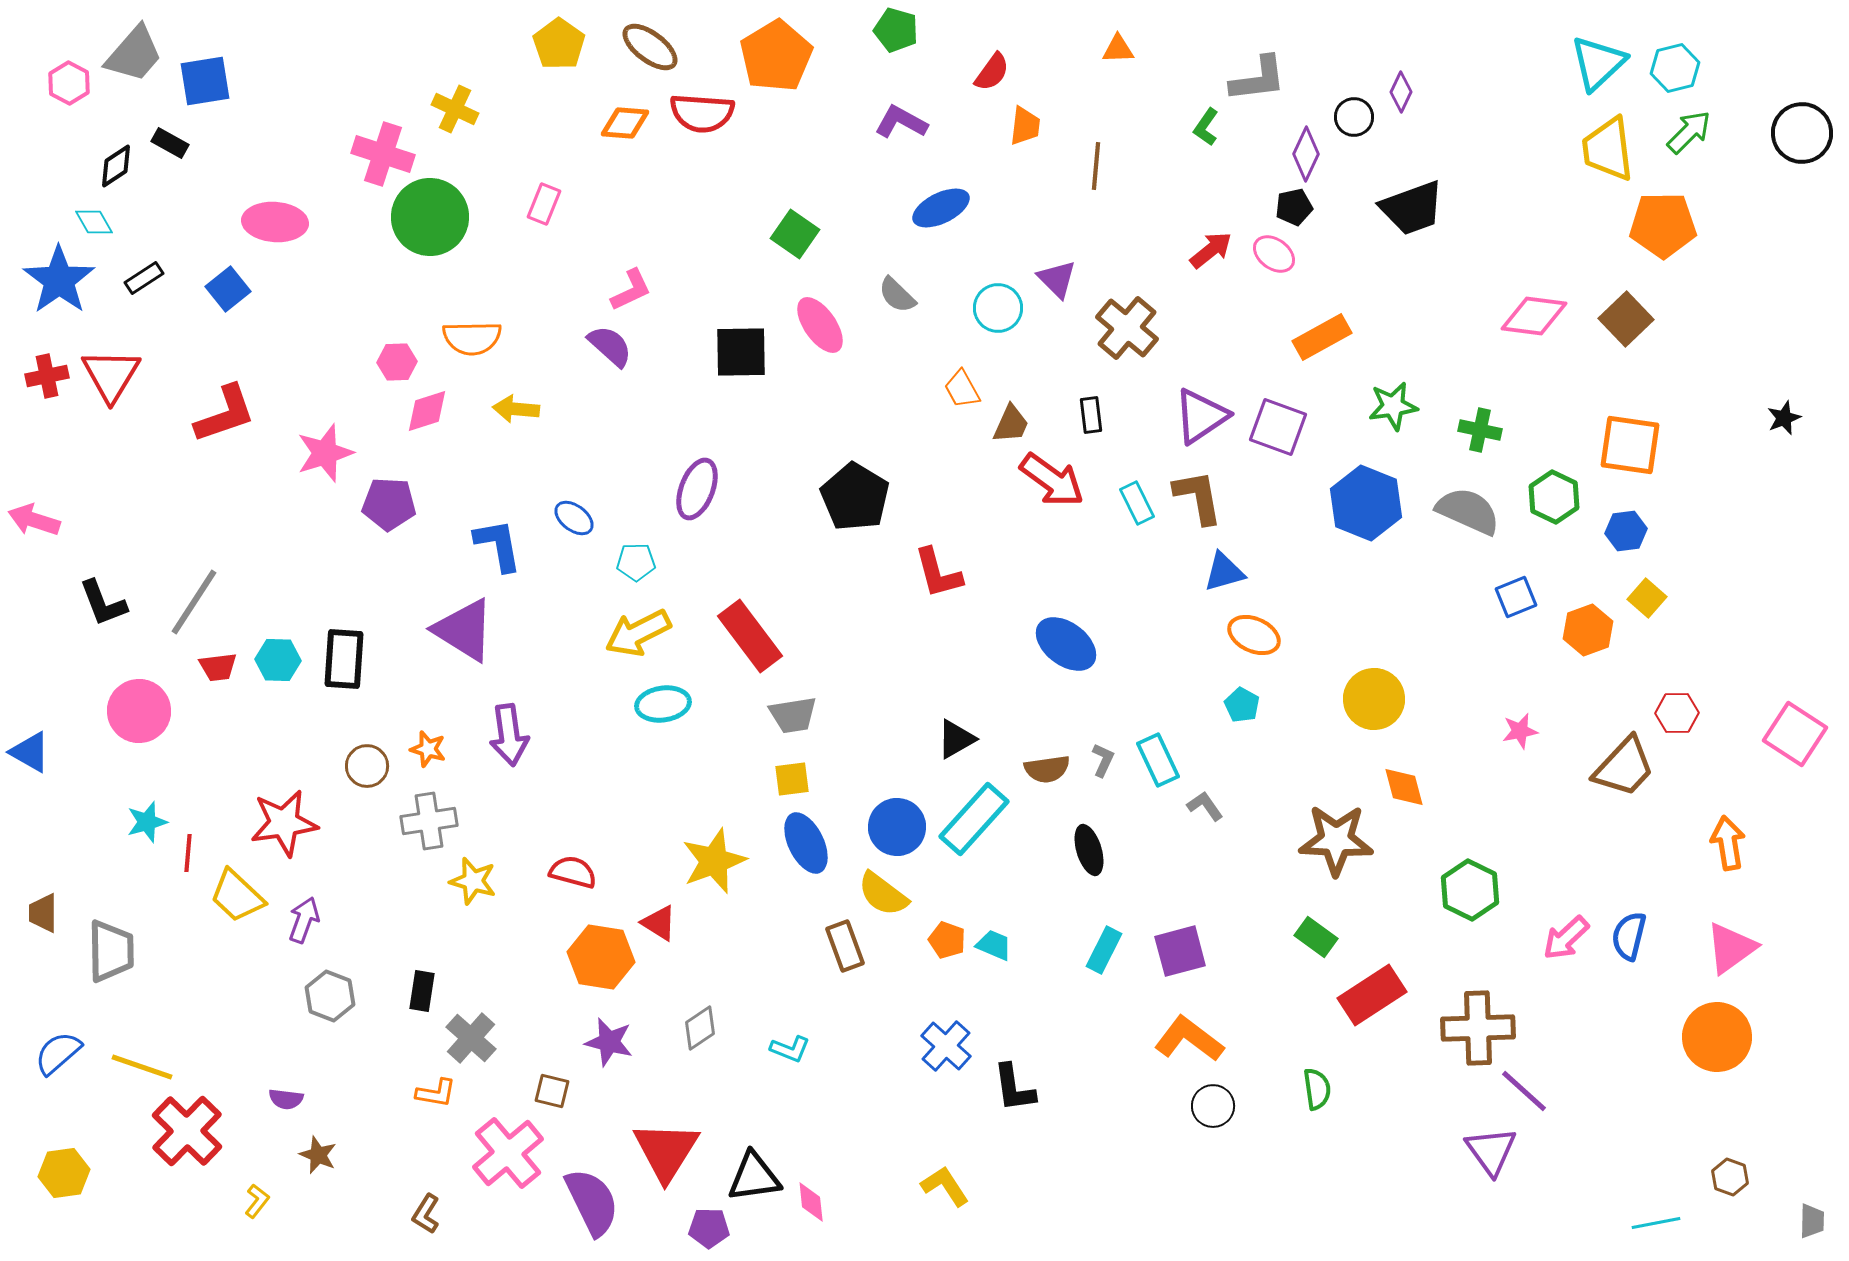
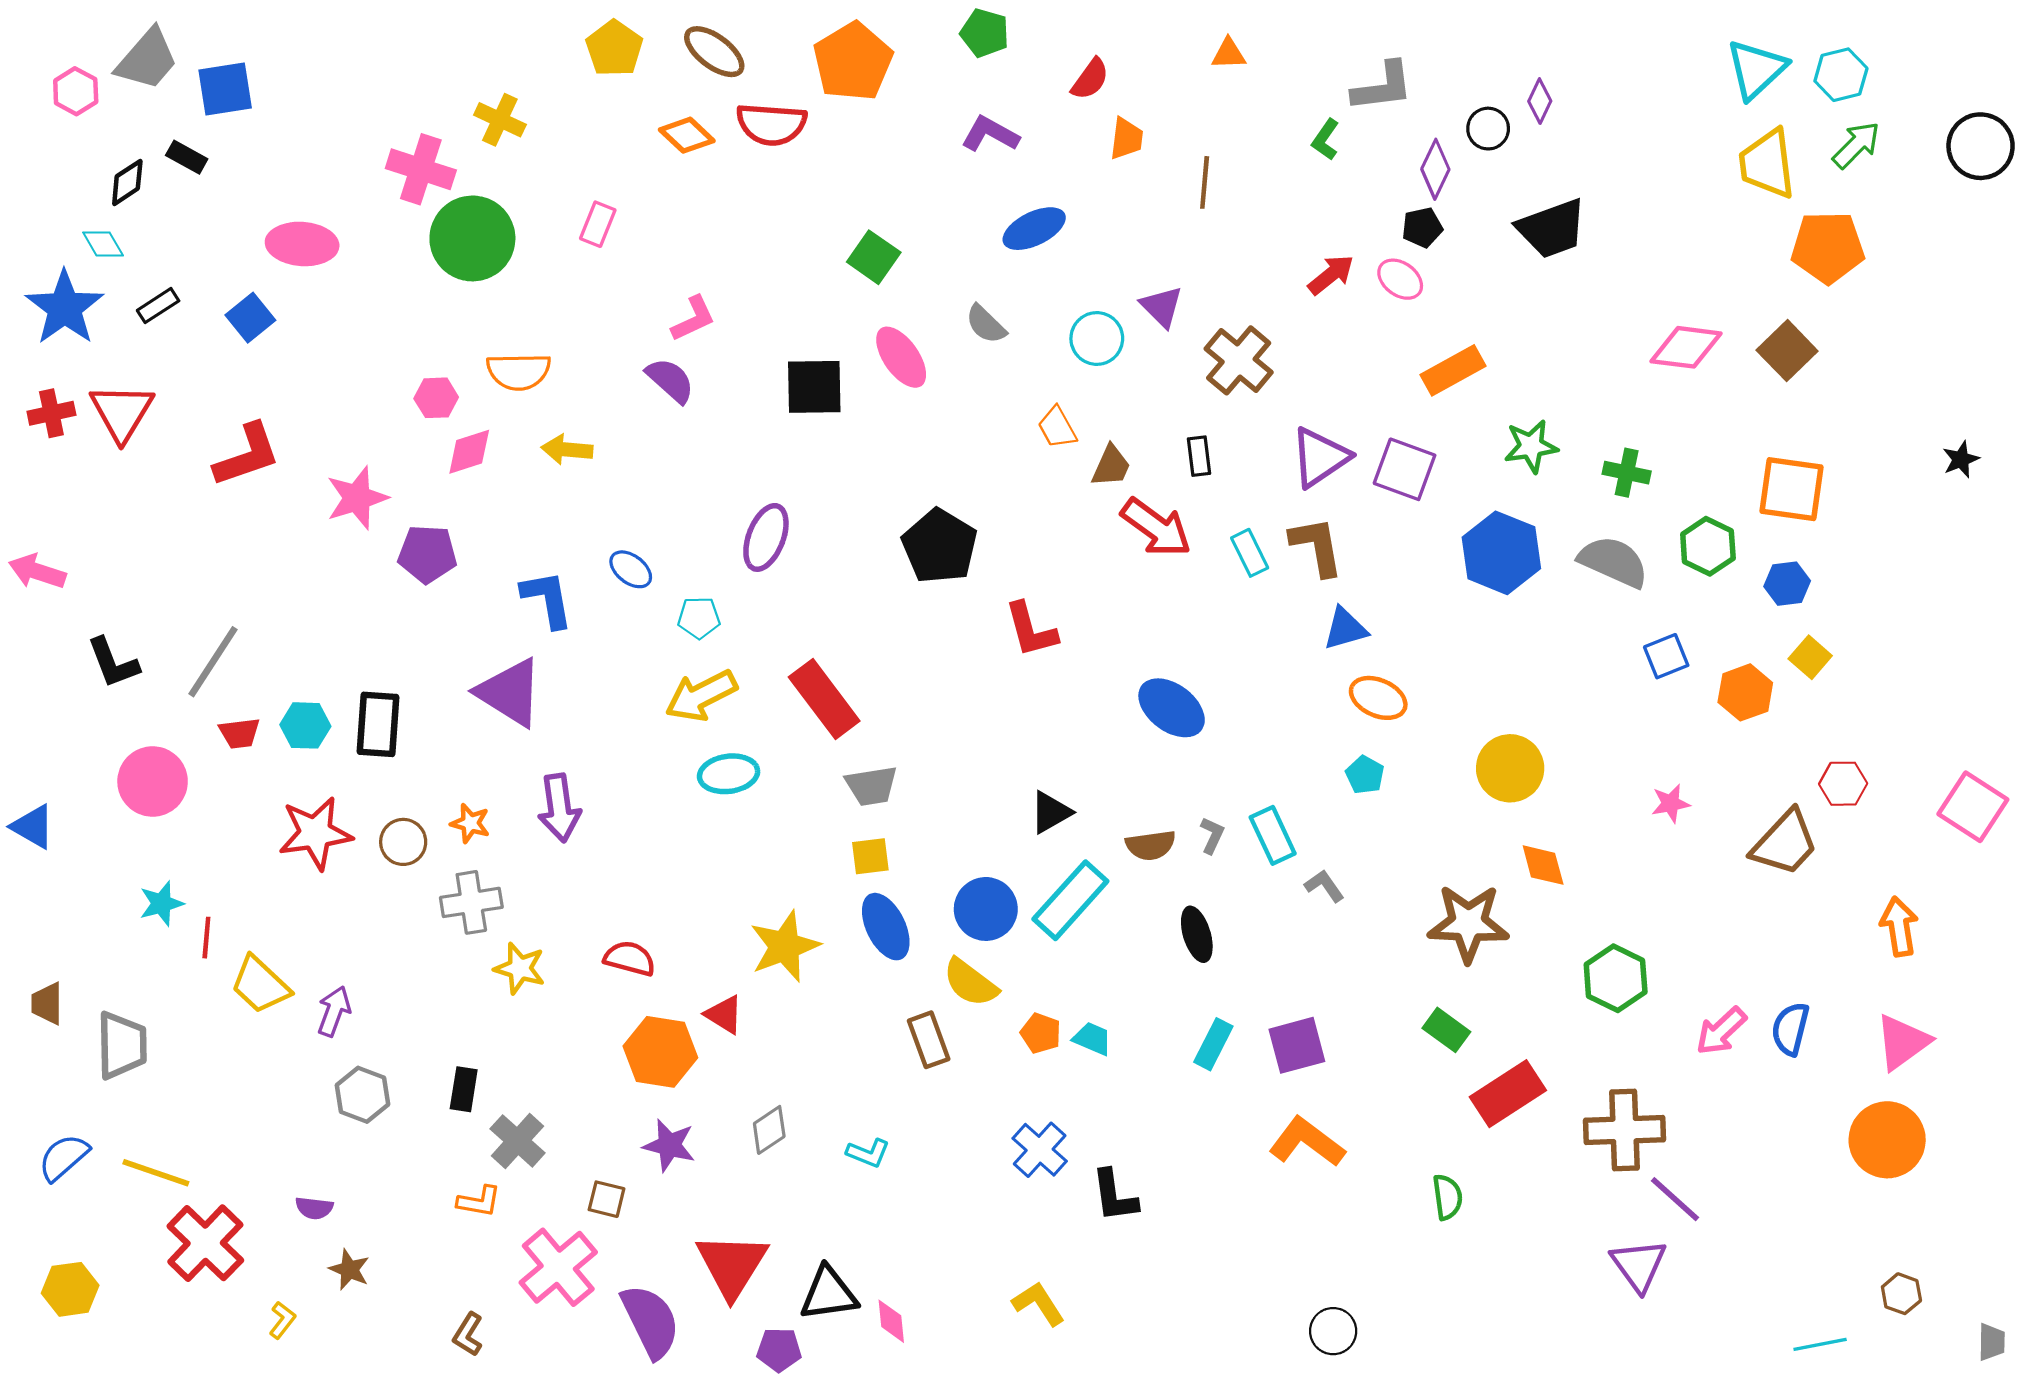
orange diamond: (625, 123) -> (687, 135), turned 39
red star: (284, 823) -> (315, 833), moved
black circle: (1213, 1106) -> (1333, 1331), moved

